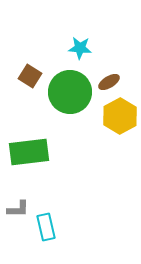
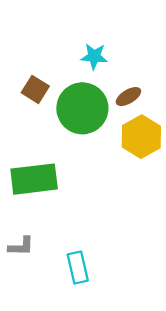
cyan rectangle: (46, 227) -> (78, 268), moved

